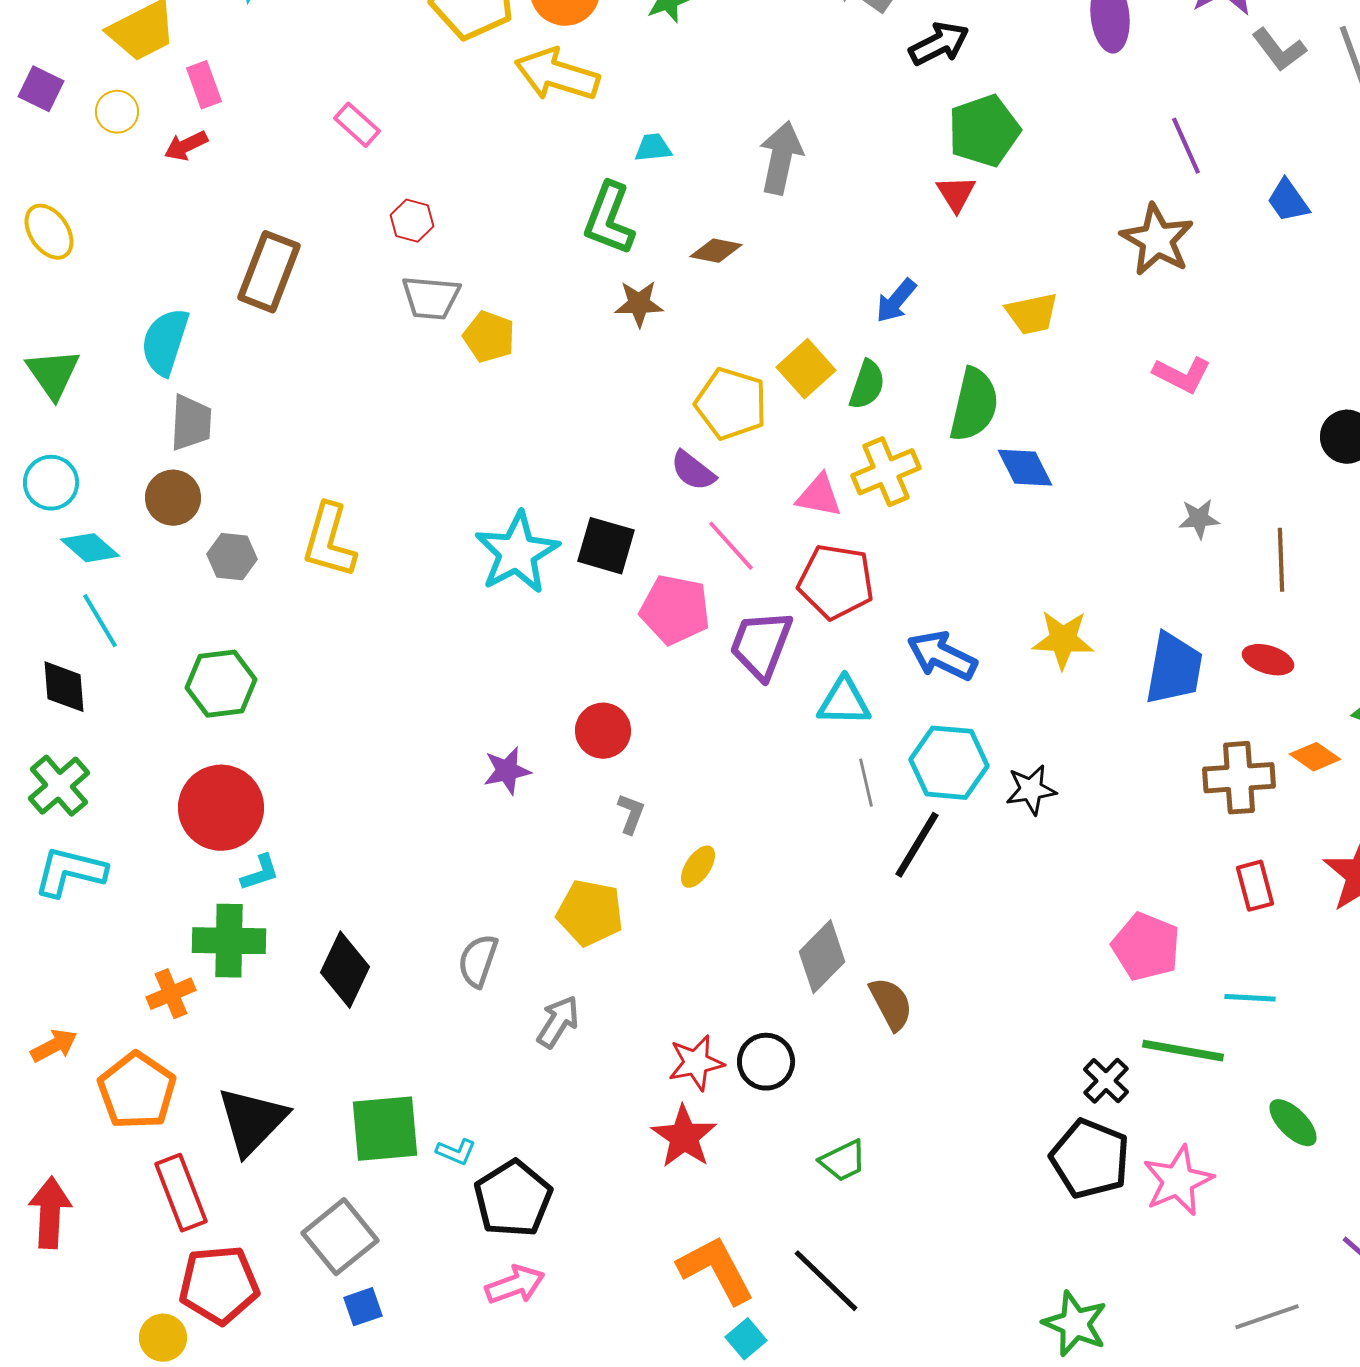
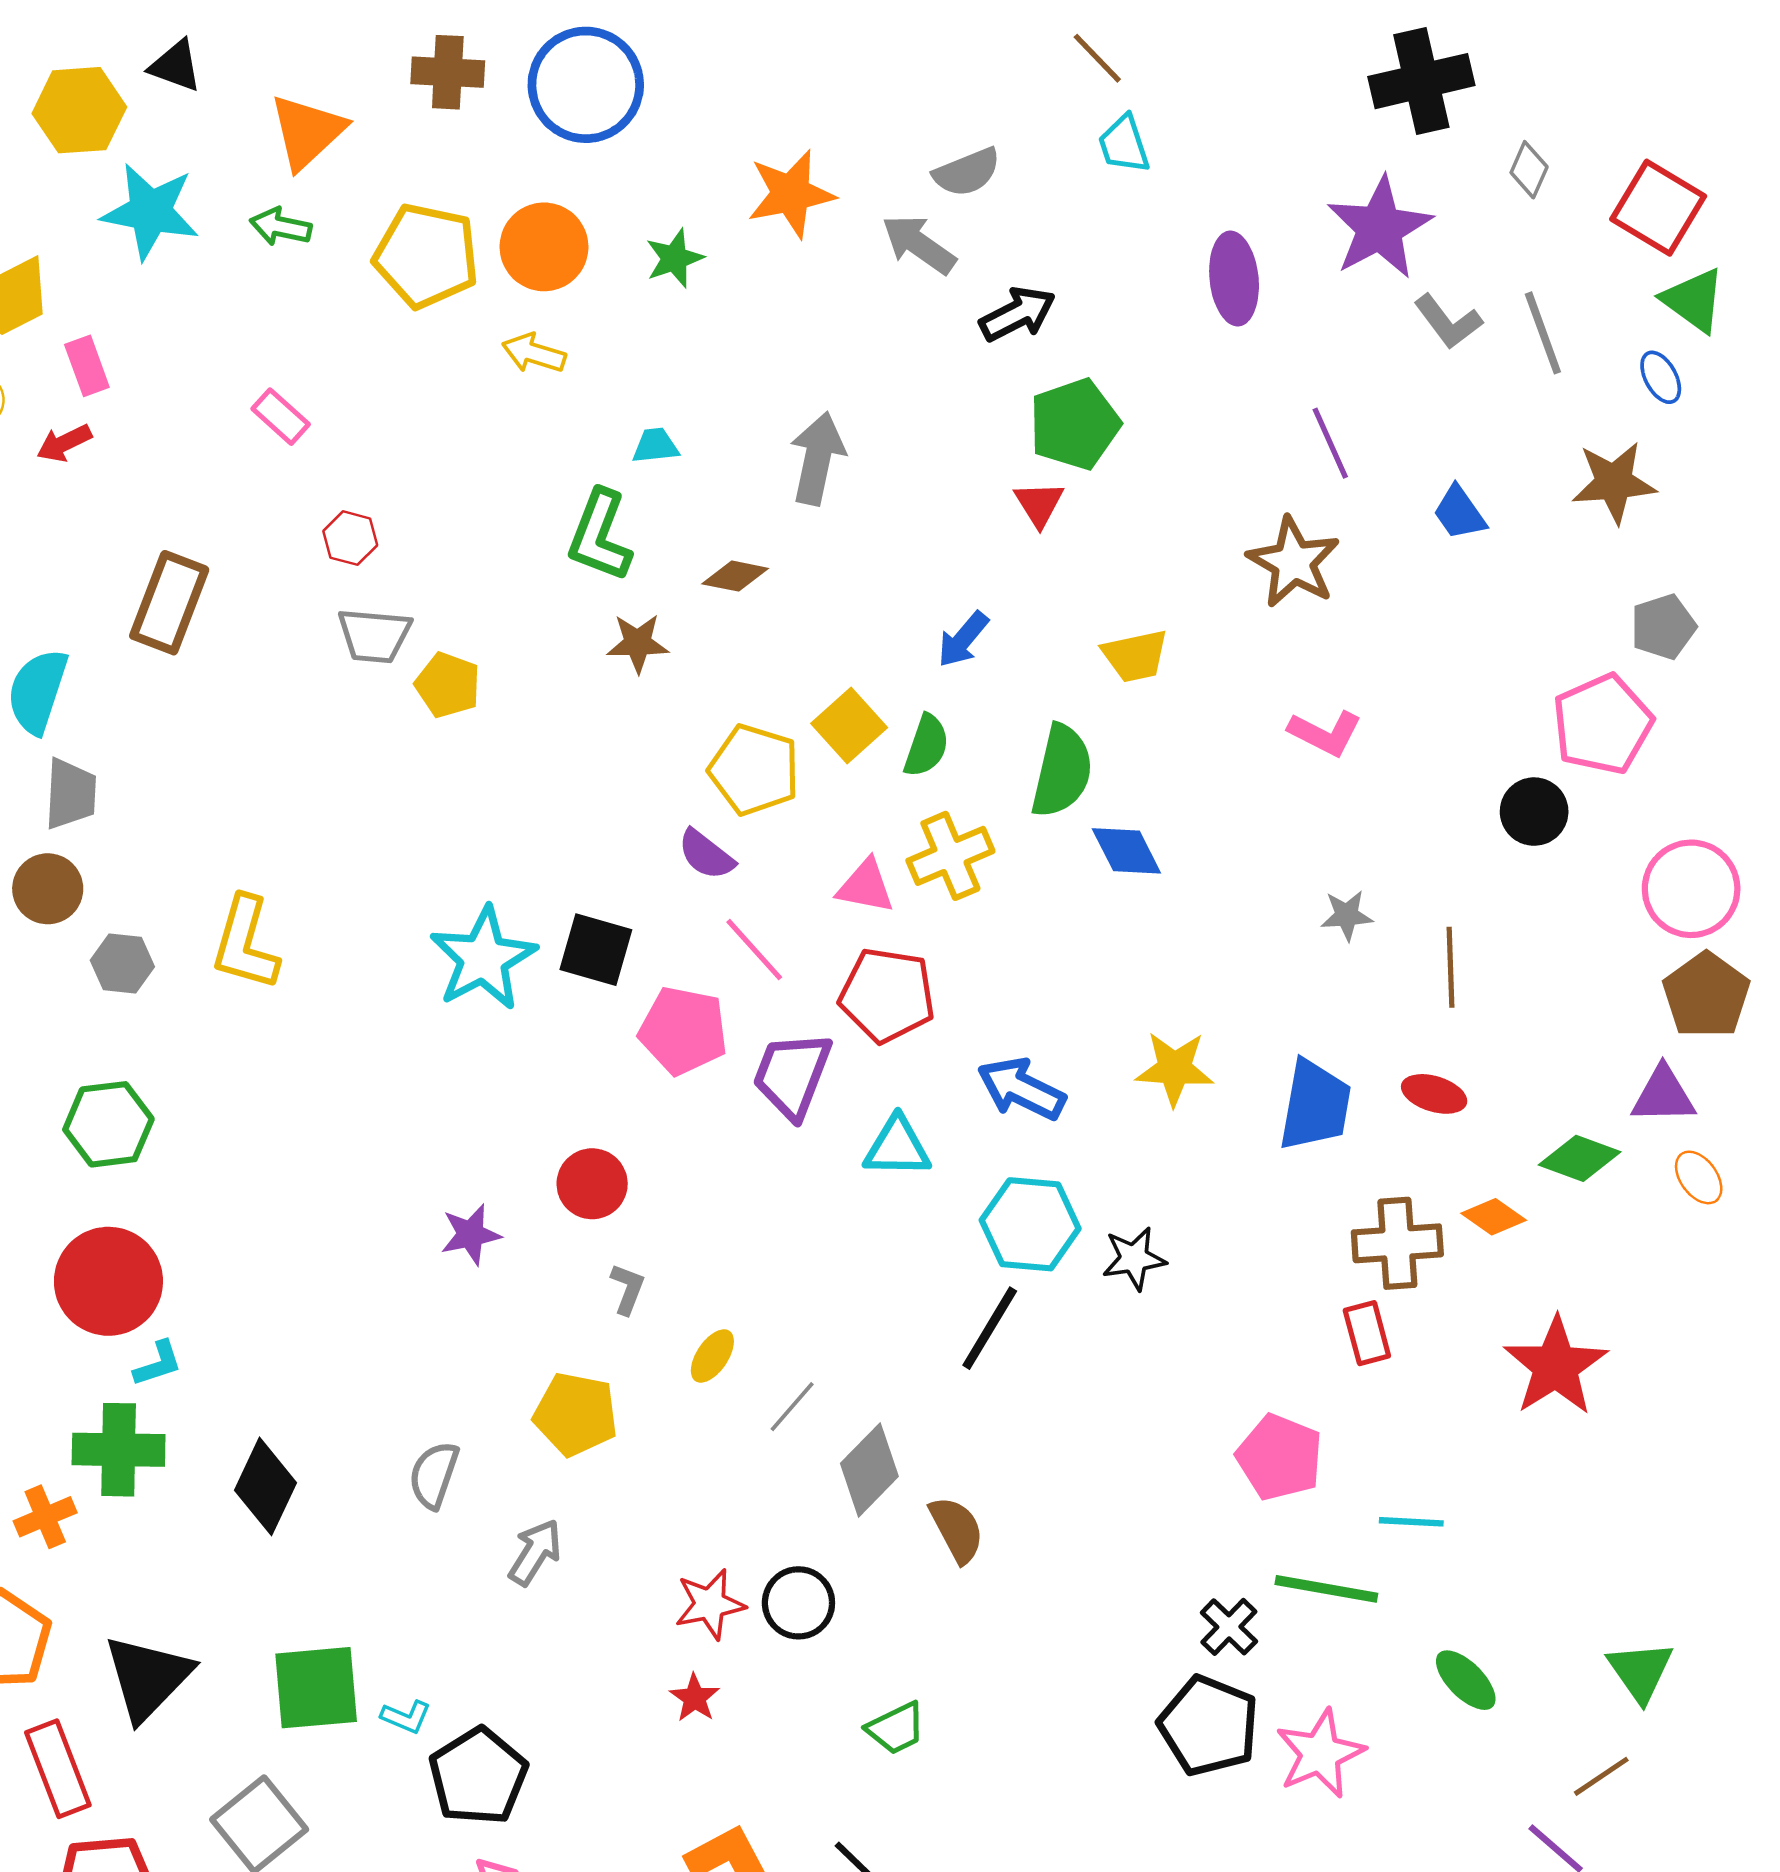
yellow arrow: (557, 75) -> (534, 353), size x0.6
gray line: (866, 783) -> (792, 1407), moved, turned 54
red rectangle: (1255, 886) -> (1367, 1333), moved
red star: (684, 1137) -> (695, 1698), size x0.6

